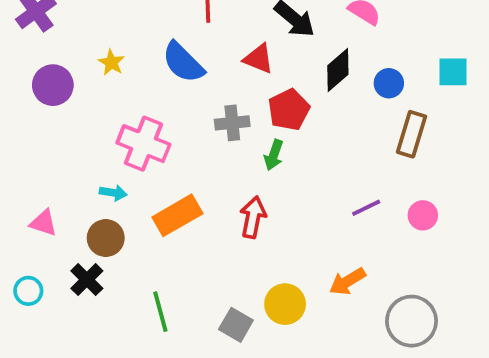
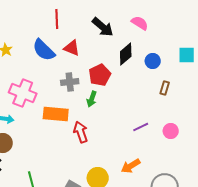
red triangle: (259, 59) -> (72, 48), moved
brown rectangle: (411, 134) -> (165, 88), size x0.6
orange rectangle: (177, 215) -> (56, 114), moved, turned 35
red arrow: (253, 217) -> (81, 132), turned -30

